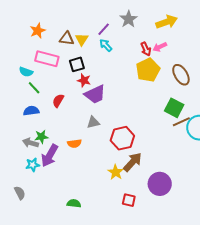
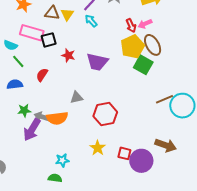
black square: (77, 64) -> (49, 40), moved
brown ellipse: (181, 75) -> (153, 45), moved
purple trapezoid: (95, 94) -> (97, 62), moved, turned 35
green square: (174, 108) -> (143, 65), moved
gray arrow: (30, 143) -> (42, 117), moved
orange semicircle: (74, 143) -> (57, 118), size x1.5
brown arrow: (133, 162) -> (166, 145), moved, turned 65
cyan star: (33, 165) -> (62, 160), moved
red square: (129, 200) -> (124, 153), moved

